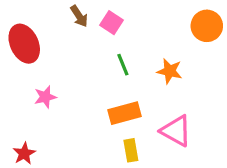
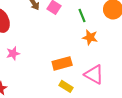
green line: (123, 65) -> (82, 15), moved
yellow rectangle: (131, 150) -> (66, 86), turned -48

